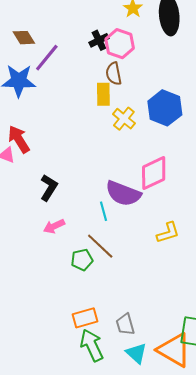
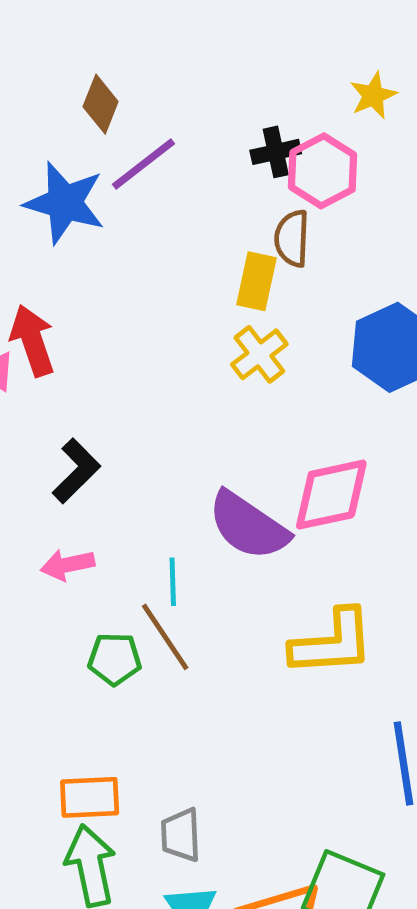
brown diamond: (24, 38) -> (101, 104), turned 40
yellow cross: (124, 119) -> (259, 354), moved
cyan line: (103, 211) -> (173, 582), moved
yellow L-shape: (168, 233) -> (332, 643), size x1.5

